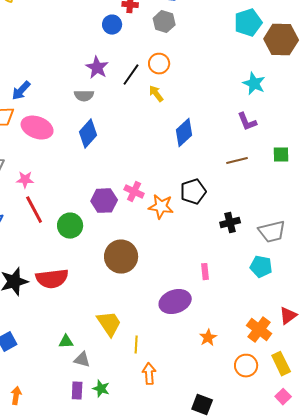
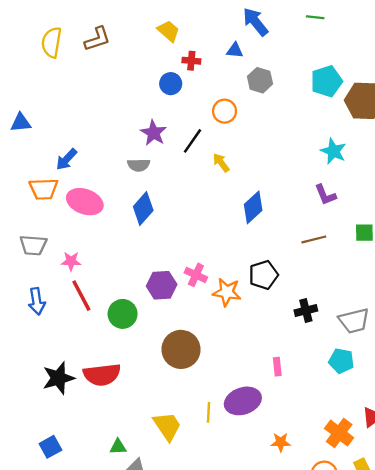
gray hexagon: (164, 22) -> (260, 80), moved
orange circle: (159, 64) -> (225, 111), moved
orange star: (208, 338) -> (281, 442), turned 30
yellow line: (136, 345) -> (208, 412), moved

